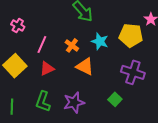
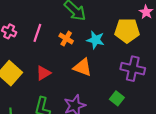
pink line: (42, 45) -> (37, 33), moved
orange cross: (72, 45) -> (66, 39), moved

